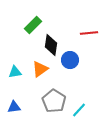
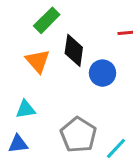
orange triangle: (40, 69) -> (38, 61), moved, turned -36
cyan triangle: (15, 72) -> (26, 109), moved

